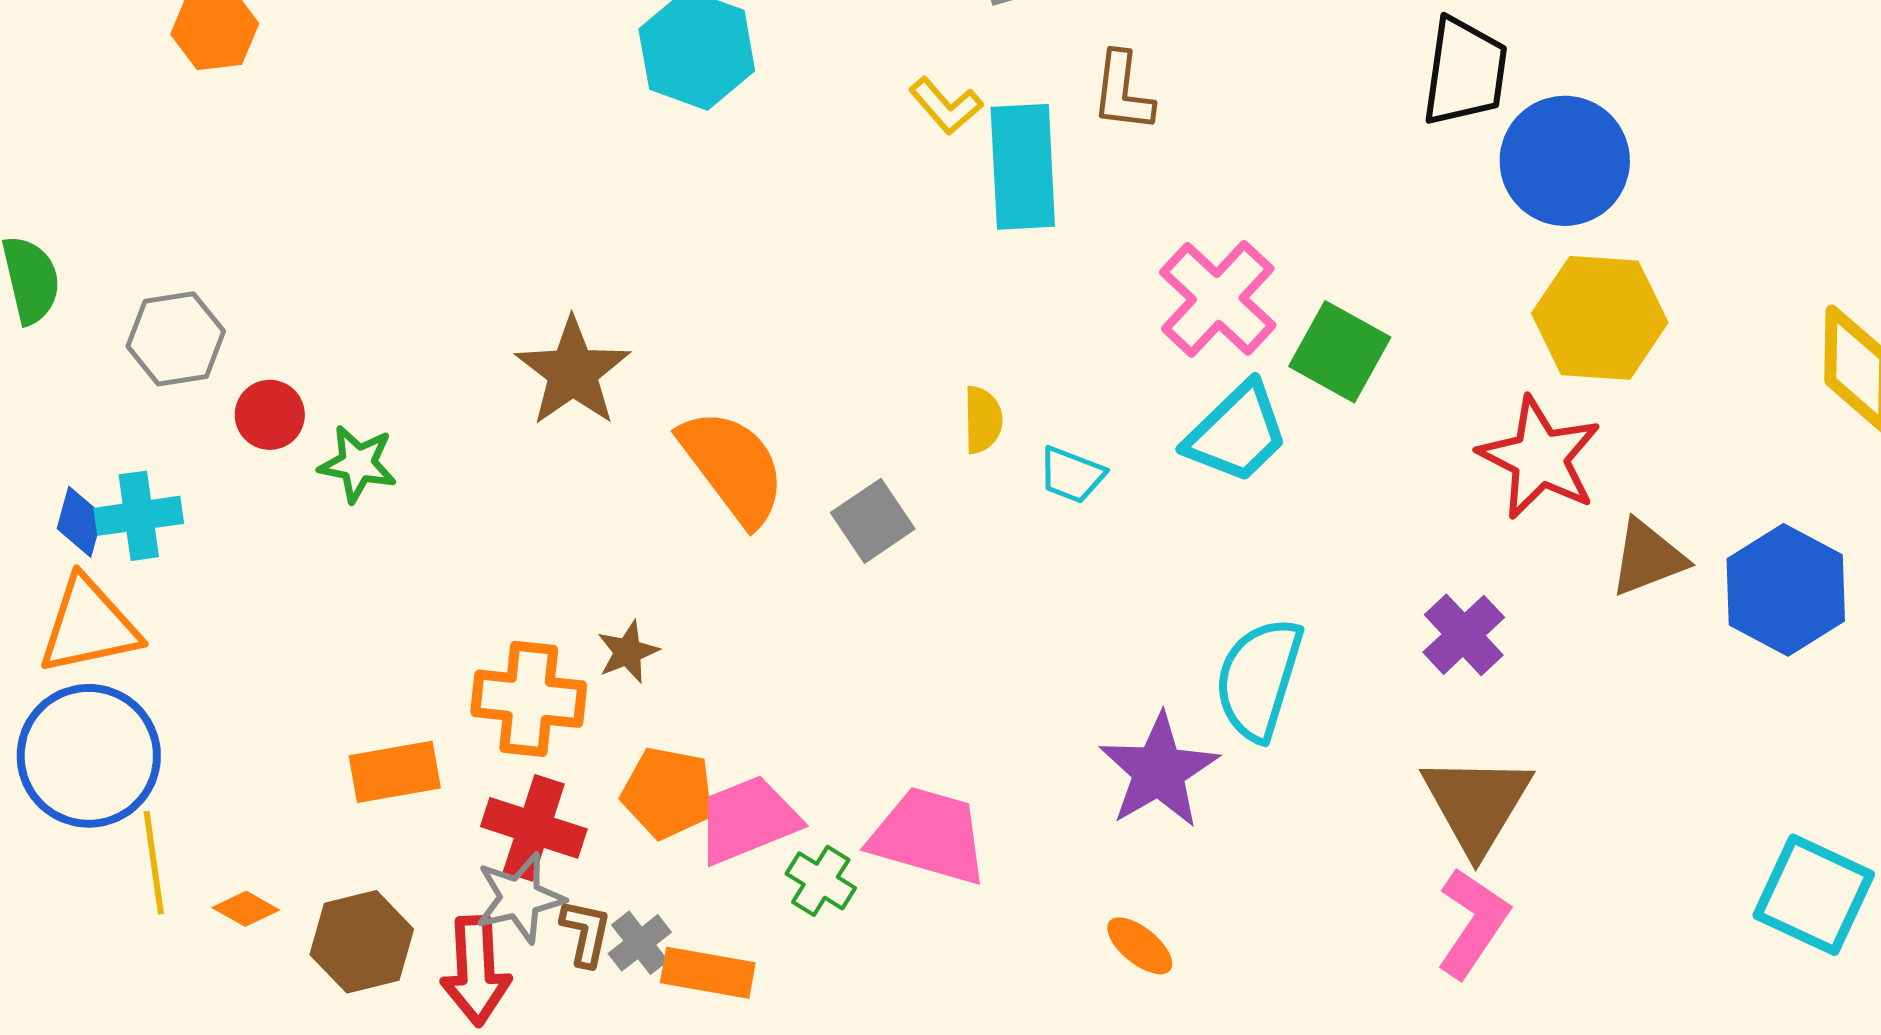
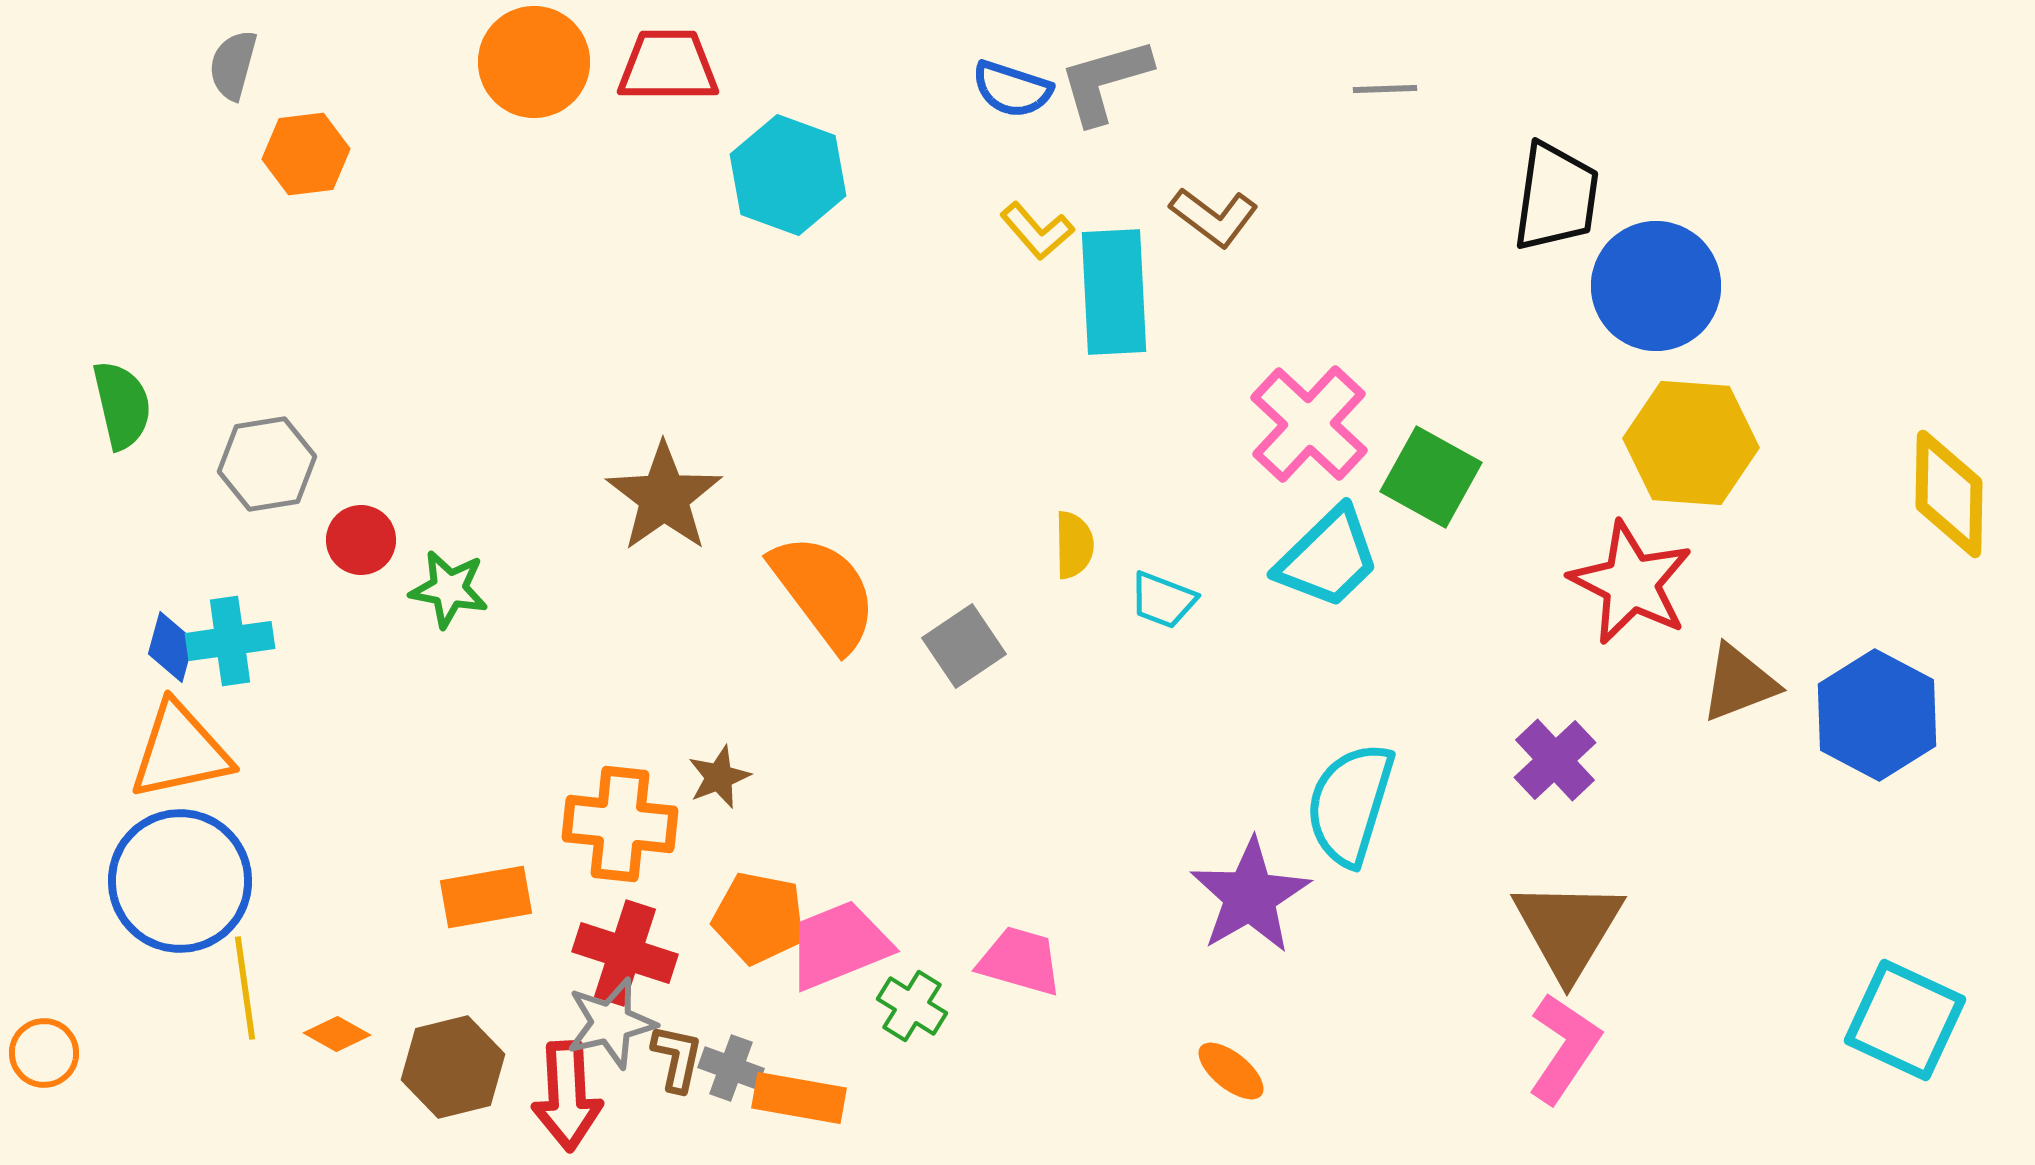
brown L-shape: (1123, 92) -> (1214, 217), turned -60
pink trapezoid: (929, 836) -> (1020, 961), size x0.7
gray cross: (640, 943) -> (731, 1068), turned -32

